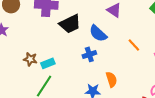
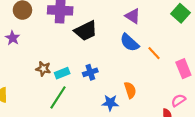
blue semicircle: (98, 33) -> (129, 43), moved
blue cross: (89, 54) -> (90, 72), moved

